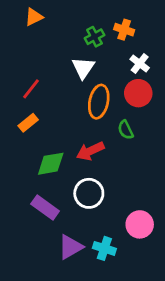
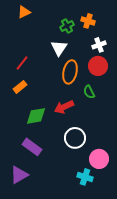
white cross: (140, 64) -> (99, 45), turned 32
white circle: (89, 193) -> (75, 138), moved
purple triangle: (71, 247) -> (19, 175), moved
cyan cross: (104, 248) -> (85, 177), moved

